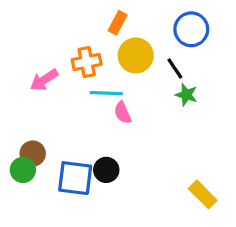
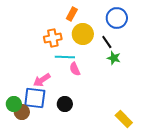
pink arrow: (44, 80) -> (42, 80), moved
brown circle: (33, 154) -> (22, 112), moved
blue square: (75, 178) -> (35, 98), moved

